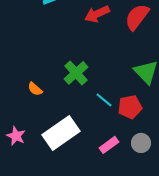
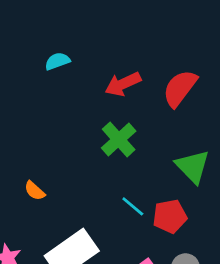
green cross: (76, 73) -> (119, 139), moved

